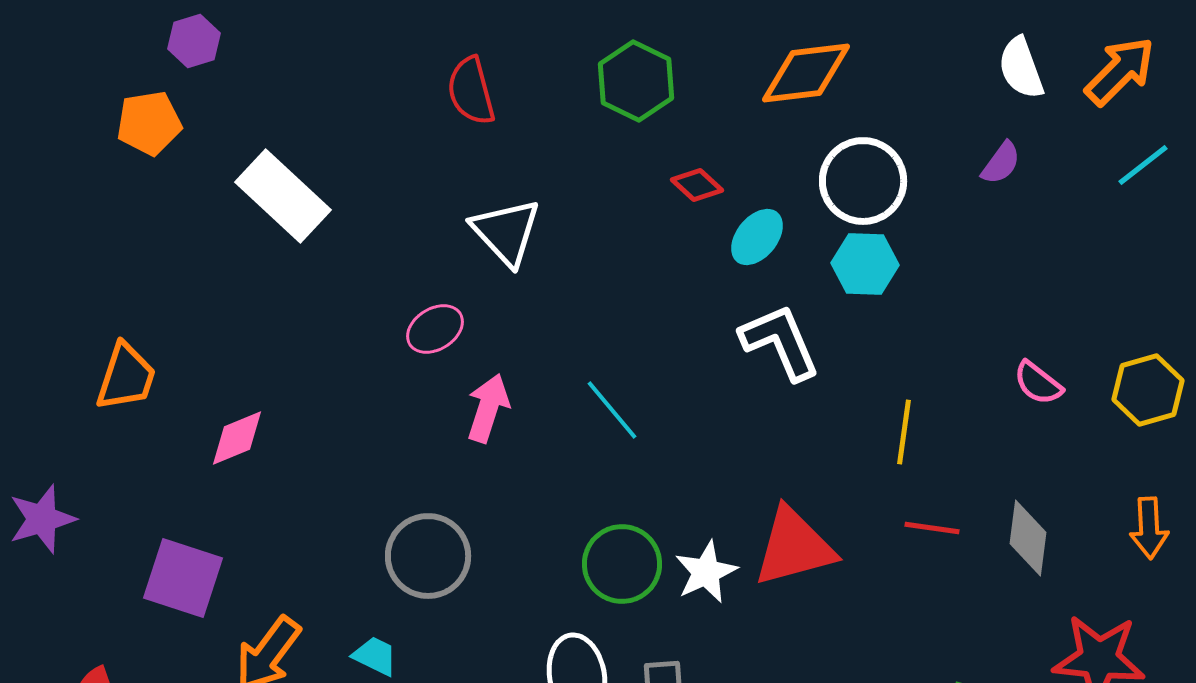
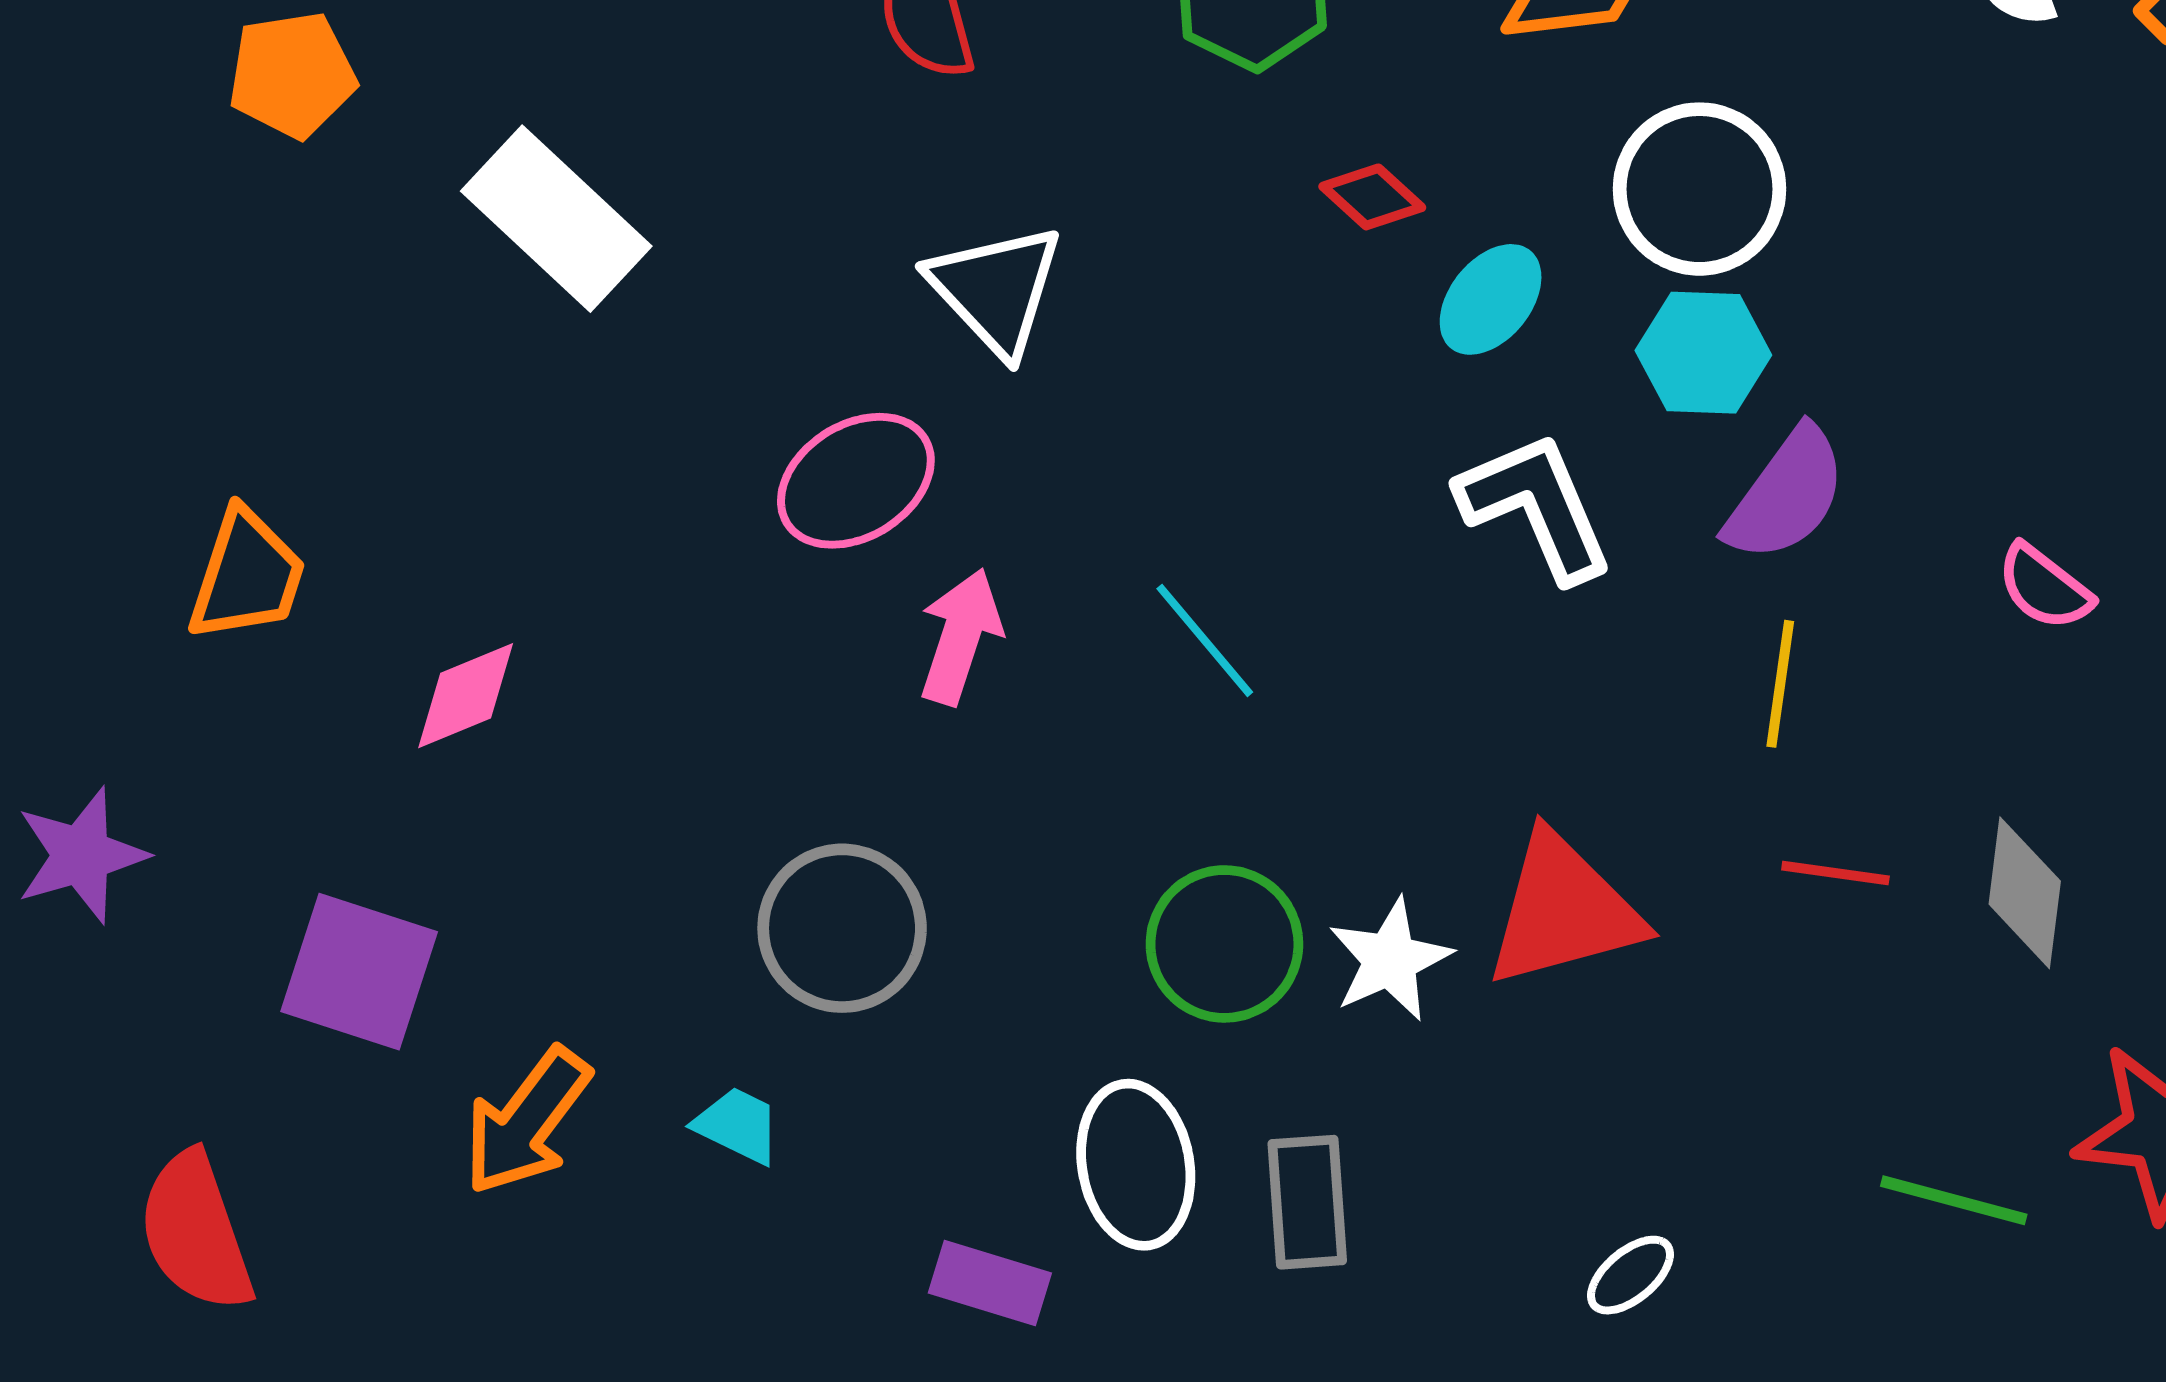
purple semicircle: (1001, 163) -> (1786, 495), moved, size x1.6
pink ellipse: (435, 329) -> (856, 481), size x1.4

